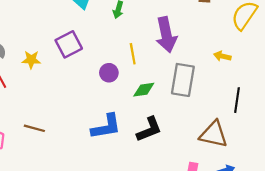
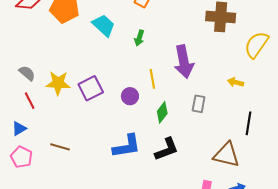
purple square: (69, 44) -> (91, 88), moved
yellow star: (31, 60) -> (58, 83), size x1.4
gray rectangle: (183, 80) -> (199, 104), size x0.6
green diamond: (144, 90) -> (162, 112), turned -45

